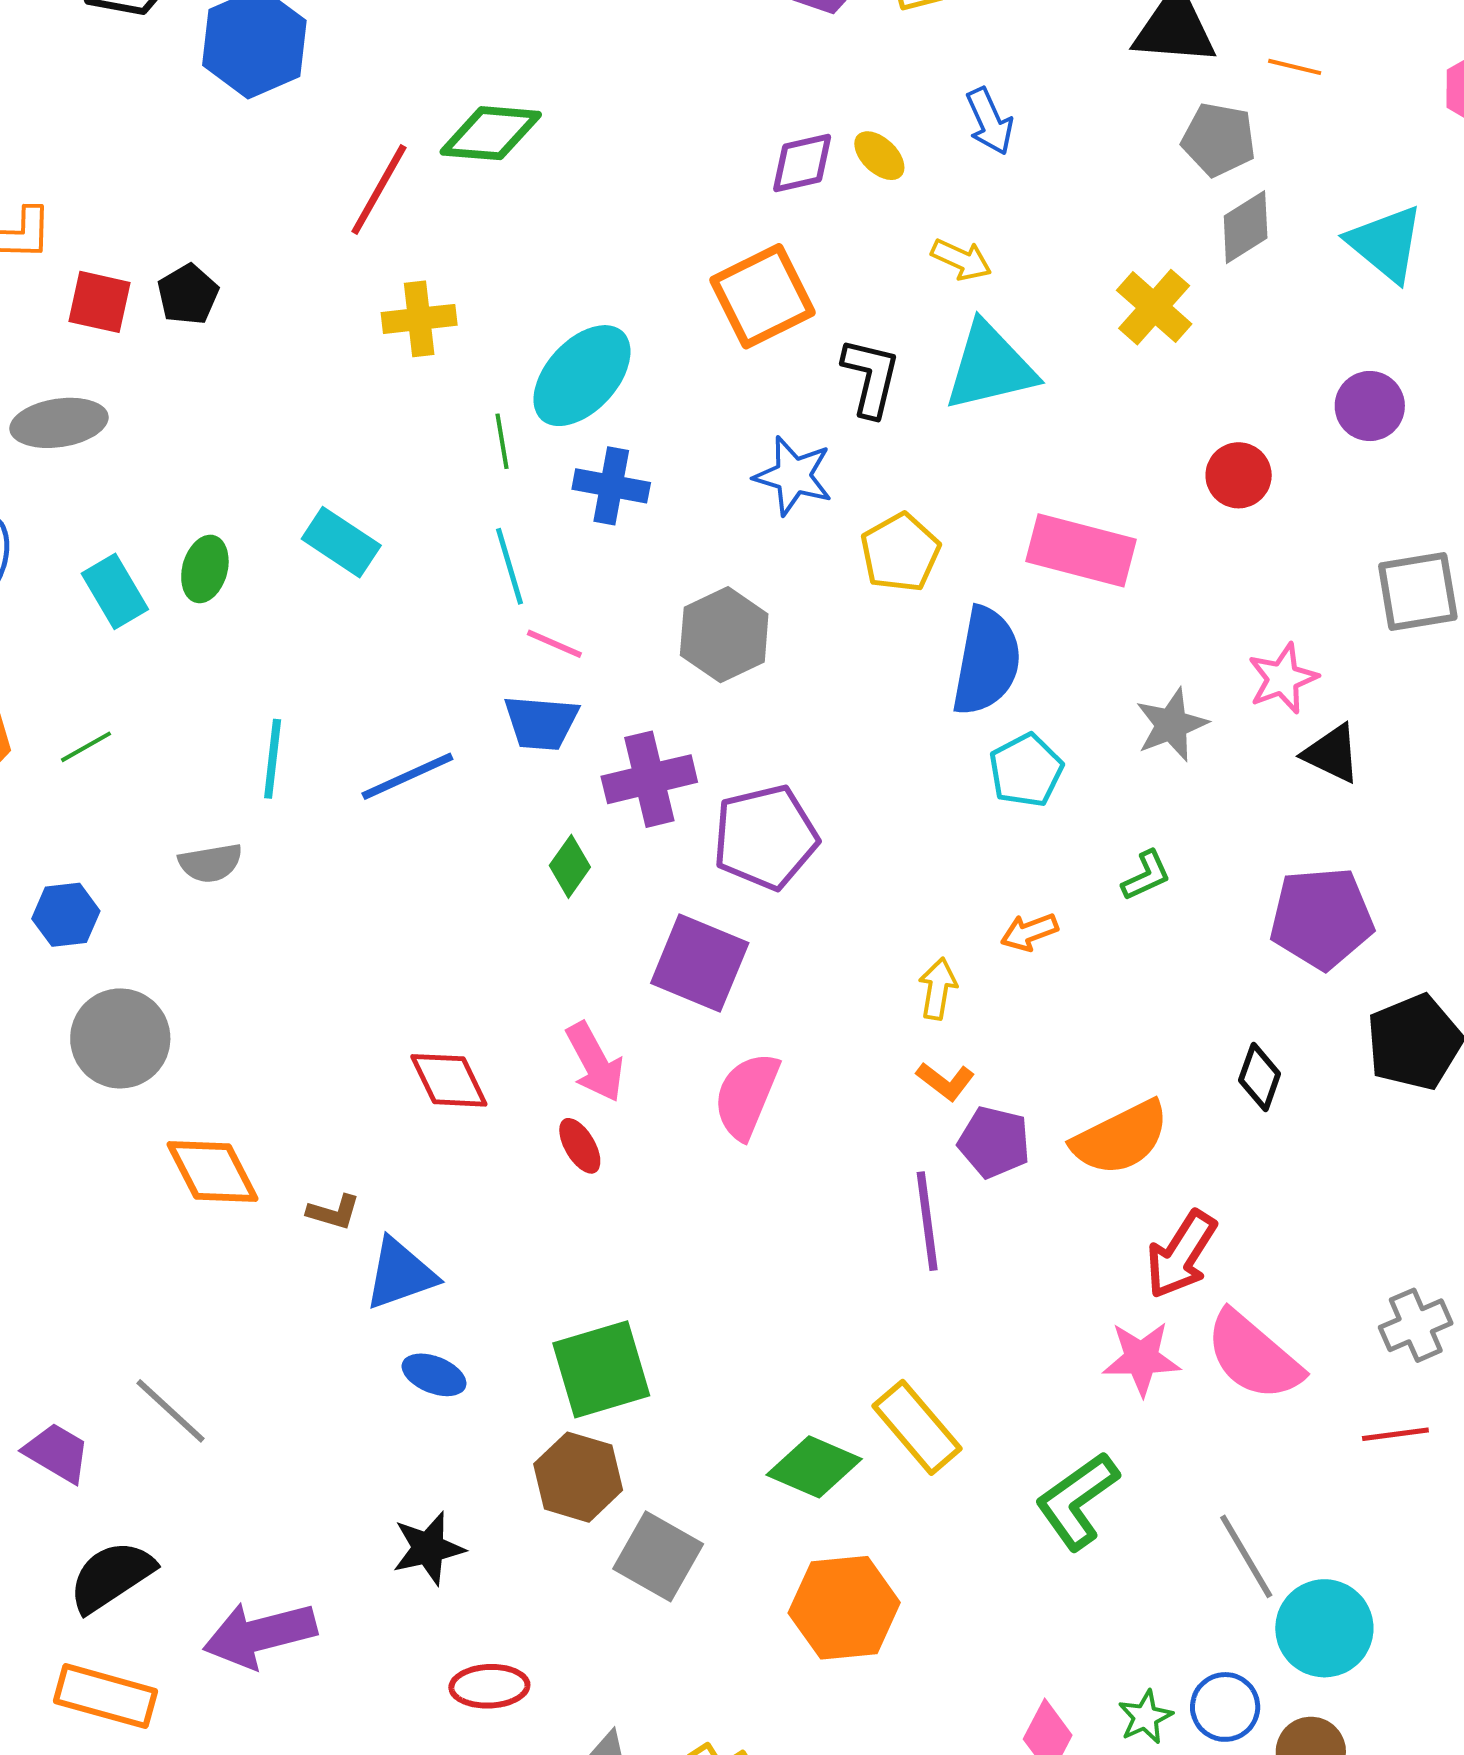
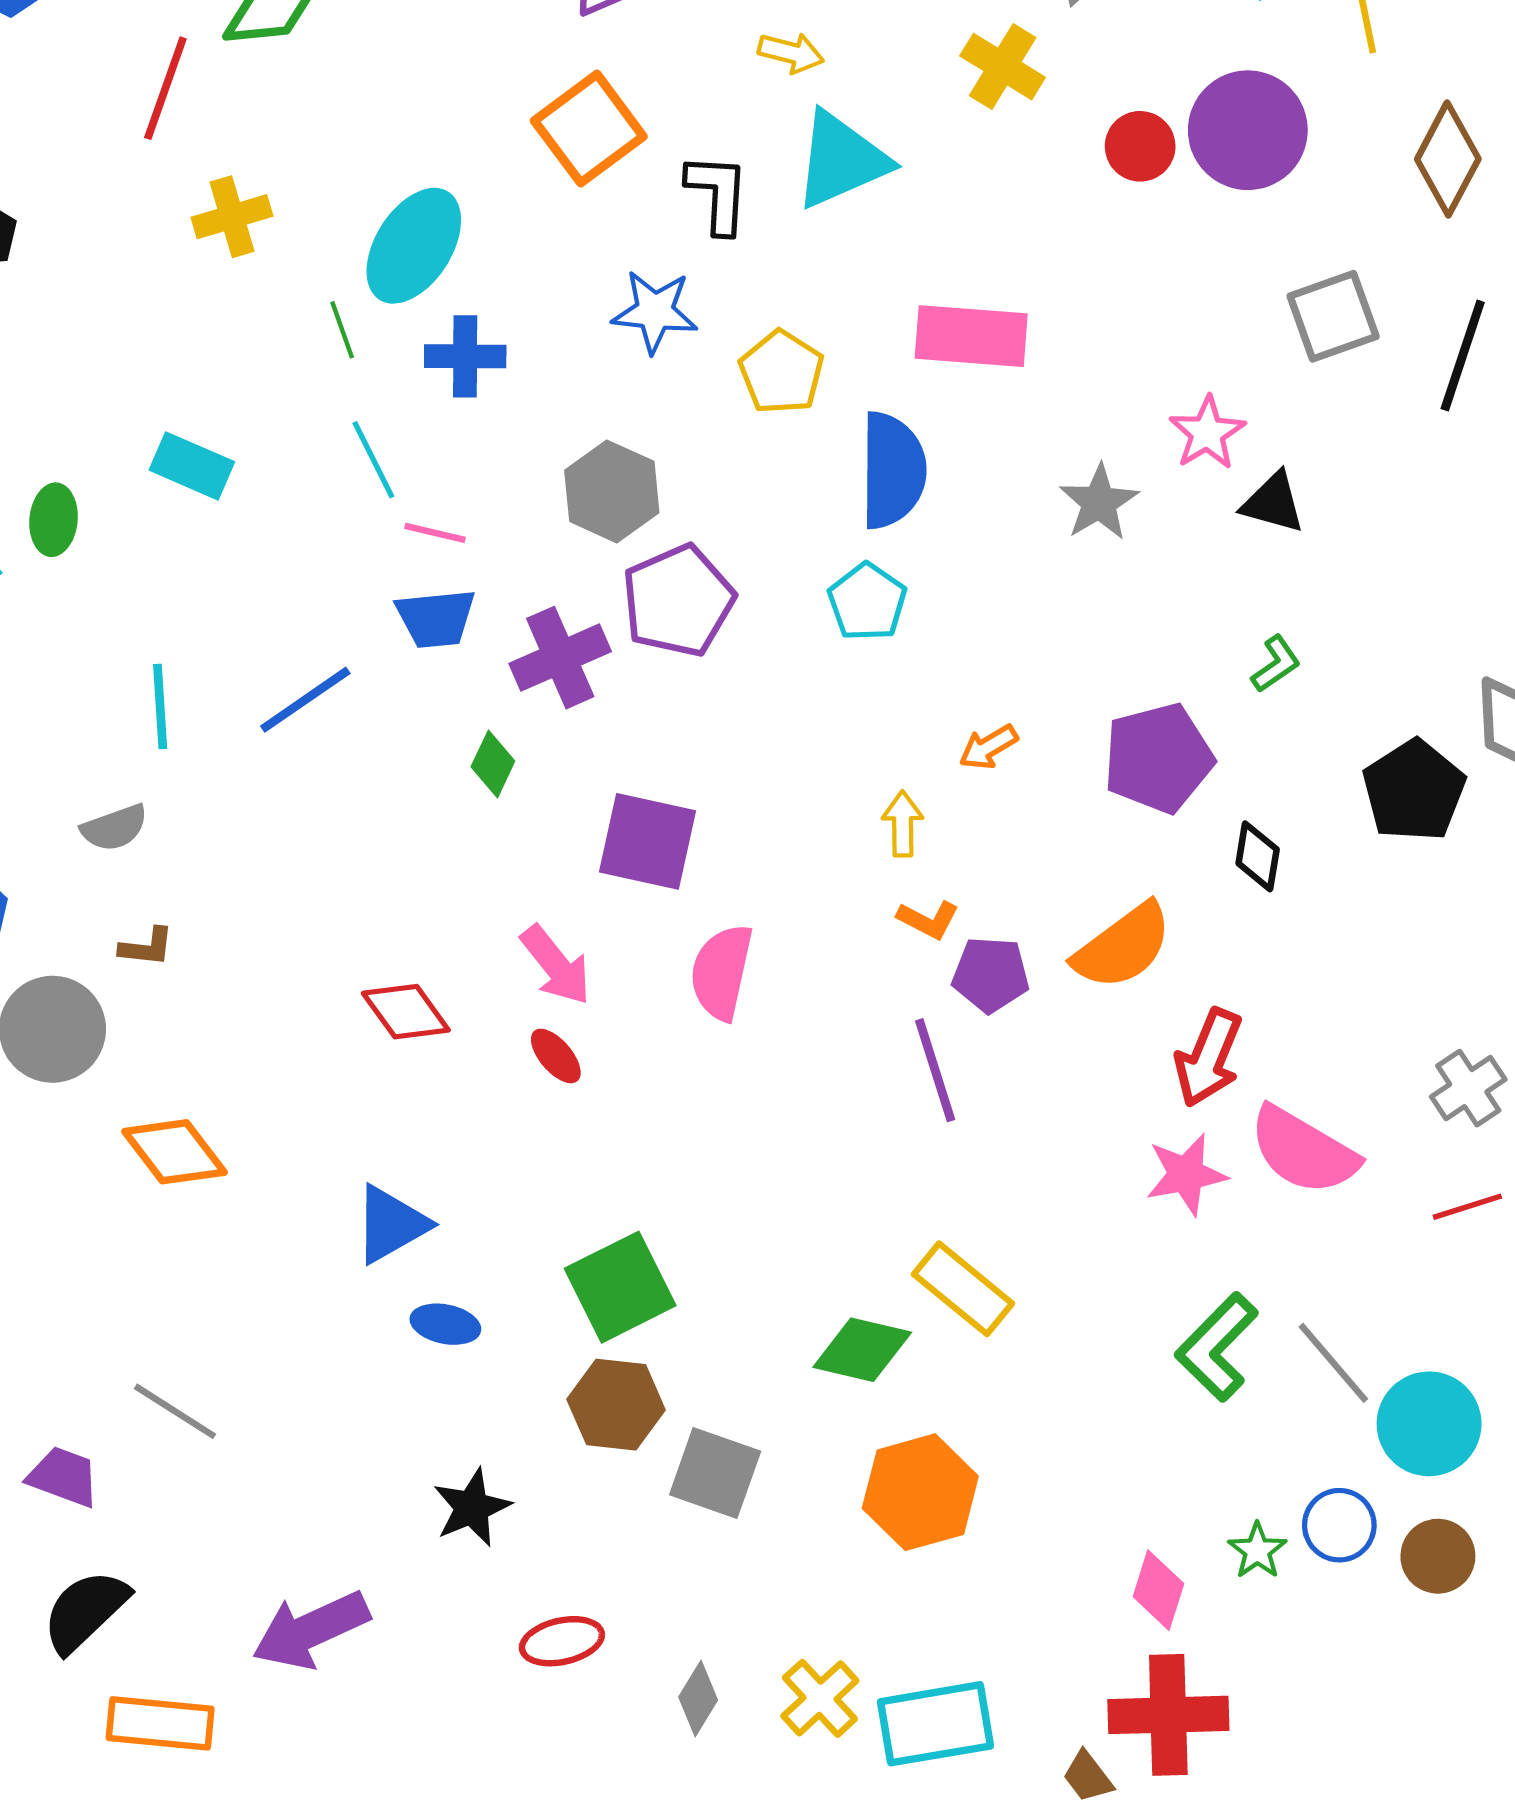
purple circle: (1370, 406) -> (1248, 130), size x1.6
red circle: (1239, 475) -> (1140, 146), moved
cyan pentagon: (1026, 770) -> (867, 602), moved
purple pentagon: (765, 837) -> (678, 601), moved
green L-shape: (1146, 876) -> (1276, 664), moved
purple pentagon: (1322, 918) -> (1158, 758), moved
brown L-shape: (334, 1212) -> (147, 947), moved
green L-shape: (1077, 1501) -> (1217, 1347), moved
black semicircle: (111, 1576) -> (85, 1611), moved

